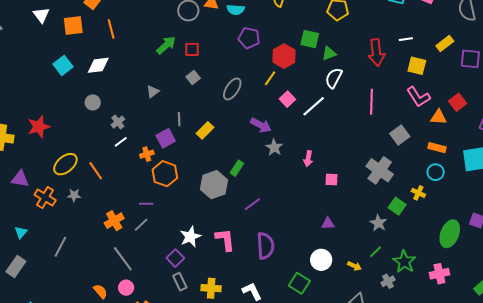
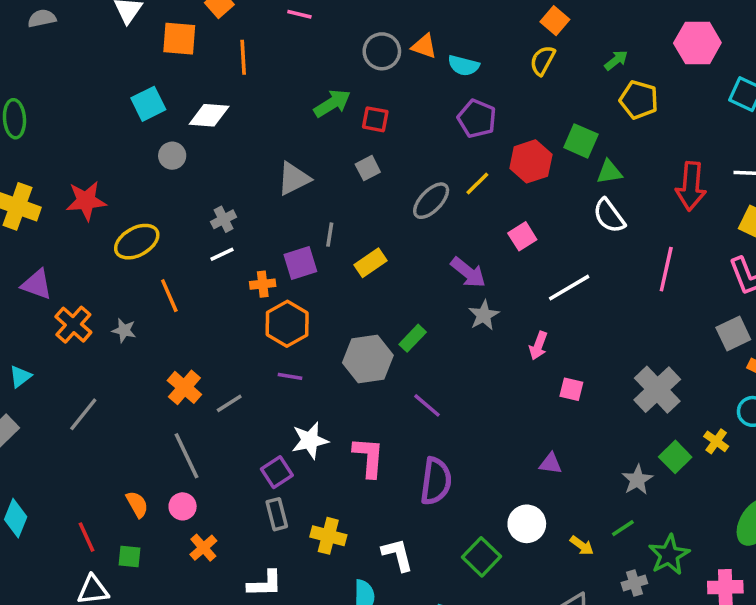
yellow line: (270, 78) -> (477, 184), moved
white semicircle: (334, 78) -> (609, 216), turned -75
gray triangle: (153, 92) -> (294, 179), size x1.5
gray circle: (93, 102) -> (172, 156), moved
white line: (314, 106) -> (569, 288), moved
gray square: (400, 135) -> (733, 334), moved
yellow ellipse: (65, 164) -> (137, 242), moved
purple line: (146, 204) -> (290, 376), moved
purple line: (252, 204) -> (427, 405), turned 66
orange cross: (114, 221) -> (184, 387), turned -30

